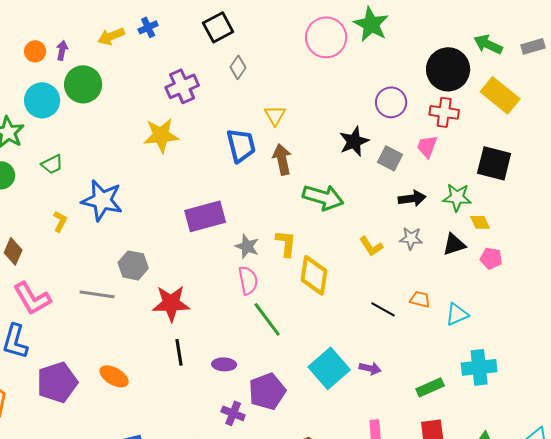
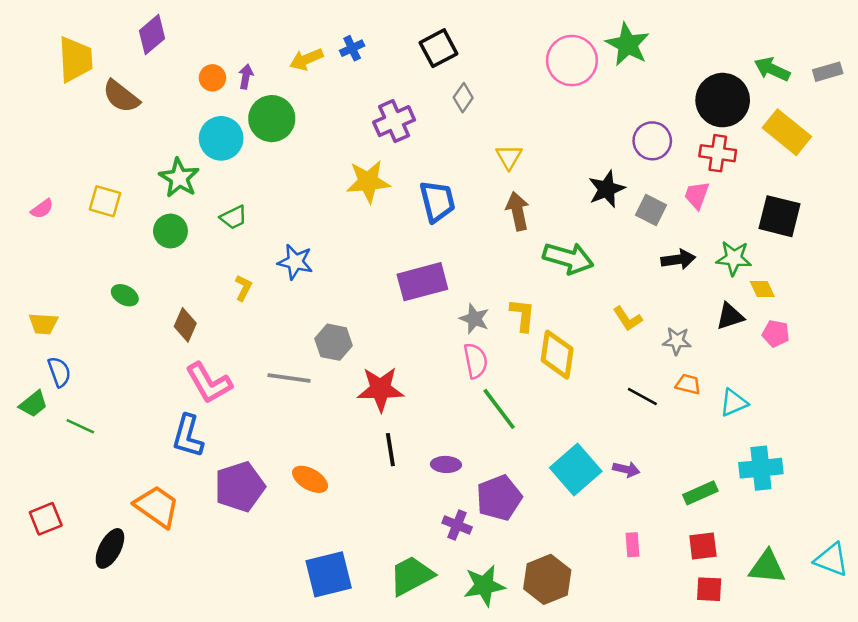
blue trapezoid: (241, 145) -> (437, 201), moved
blue star: (102, 200) -> (295, 262), size x0.7
gray star: (411, 238) -> (677, 341), moved

